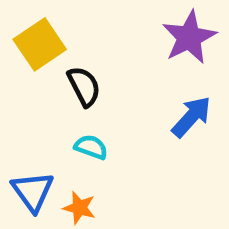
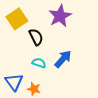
purple star: (189, 37) -> (60, 16), moved
blue arrow: (191, 117) -> (63, 59), moved

